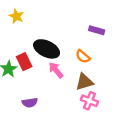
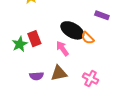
black ellipse: (47, 49) -> (72, 30), moved
brown triangle: (84, 82) -> (59, 73), moved

